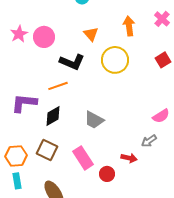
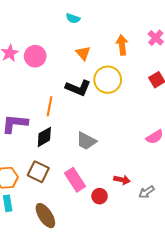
black L-shape: (72, 62) -> (78, 88), moved
orange line: (58, 86) -> (49, 106), turned -60
gray arrow: (149, 141) -> (147, 192), moved

